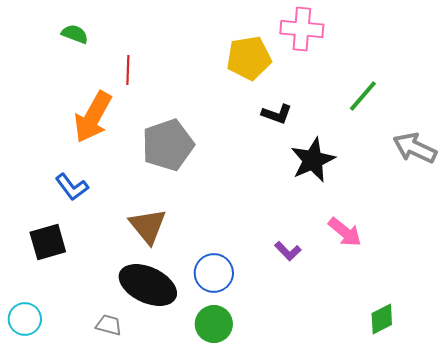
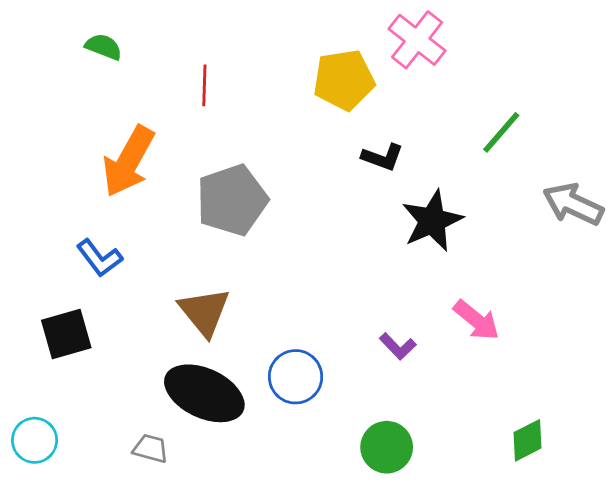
pink cross: (302, 29) -> (417, 40), turned 33
red line: (128, 70) -> (204, 85), moved
green circle: (214, 324) -> (387, 447), moved

